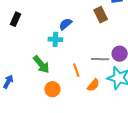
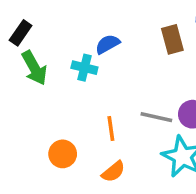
black rectangle: (16, 19) -> (21, 33), moved
green arrow: (41, 64) -> (34, 68), moved
orange semicircle: (93, 85) -> (113, 172), moved

